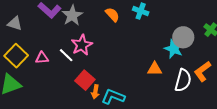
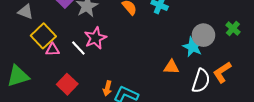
yellow square: (16, 56) -> (43, 36), moved
red square: (85, 80) -> (67, 84), moved

